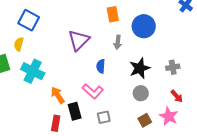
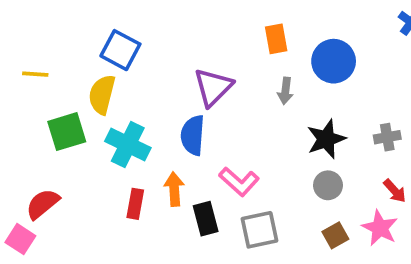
yellow semicircle: (19, 44) -> (102, 95), size x1.5
blue semicircle: (101, 66) -> (193, 135), moved, size x1.5
orange arrow: (58, 95) -> (174, 189), turned 30
gray square: (104, 117) -> (259, 230), size x1.5
red rectangle: (56, 123) -> (135, 204), moved

